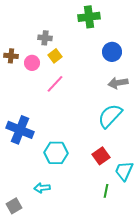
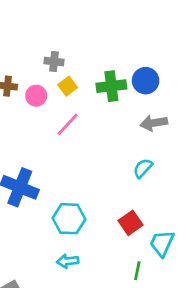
green cross: (89, 17) -> (111, 86), moved
cyan semicircle: (110, 116) -> (143, 168), size x0.6
cyan arrow: (42, 188) -> (68, 261), moved

